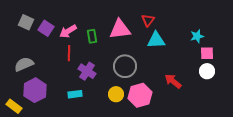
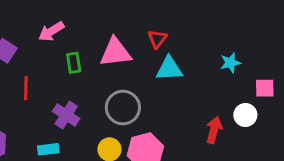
pink arrow: (68, 31) -> (51, 31), moved
red line: (69, 53) -> (26, 88), moved
pink square: (207, 53) -> (265, 88), moved
red arrow: (173, 81) -> (214, 130), moved, turned 66

